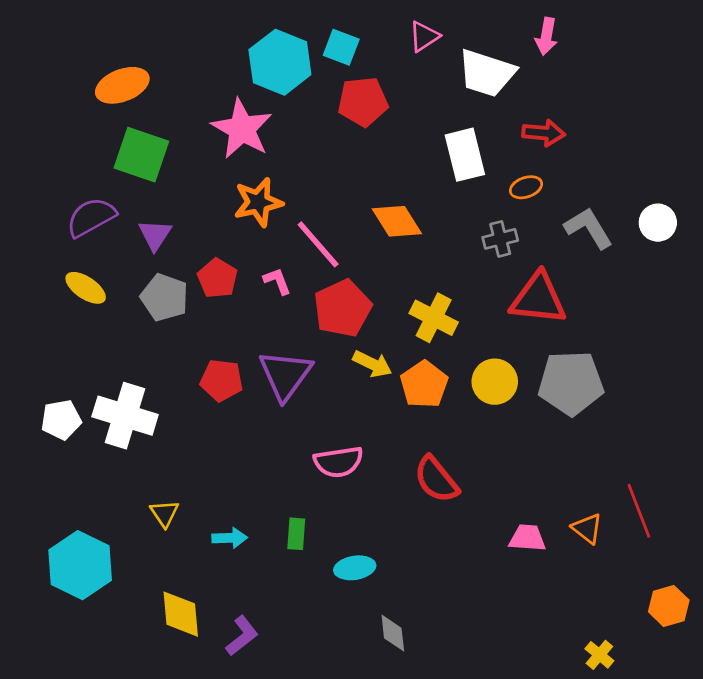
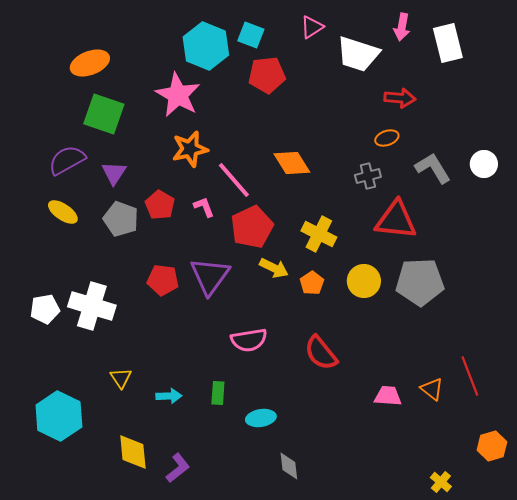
white rectangle: (465, 155) -> (448, 43), moved
orange pentagon: (424, 384) -> (312, 283), size x0.7

